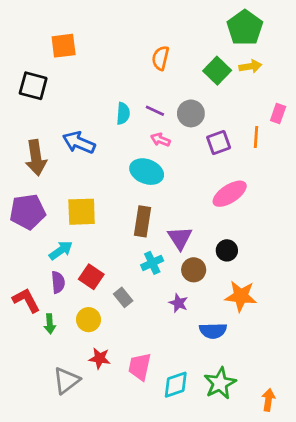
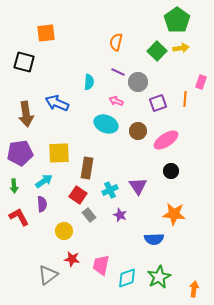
purple line: (155, 111) -> (118, 72), moved
brown rectangle: (142, 221) -> (87, 168), moved
purple triangle: (180, 238) -> (138, 186), moved
black circle: (227, 250) -> (171, 171), moved
brown circle: (194, 270) -> (138, 131), moved
red square: (91, 277) -> (78, 195), moved
purple star: (178, 303) -> (120, 215), moved
green arrow: (50, 324) -> (14, 186), moved

